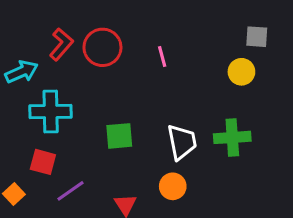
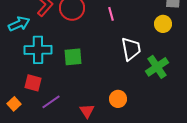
green square: (119, 136) -> (73, 57), moved
green cross: (232, 137) -> (157, 67), turned -30
white trapezoid: (182, 142) -> (131, 49), moved

